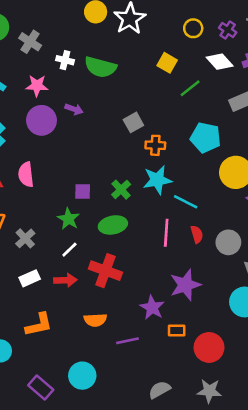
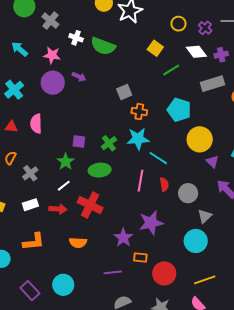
purple line: (127, 341) -> (113, 272), moved

